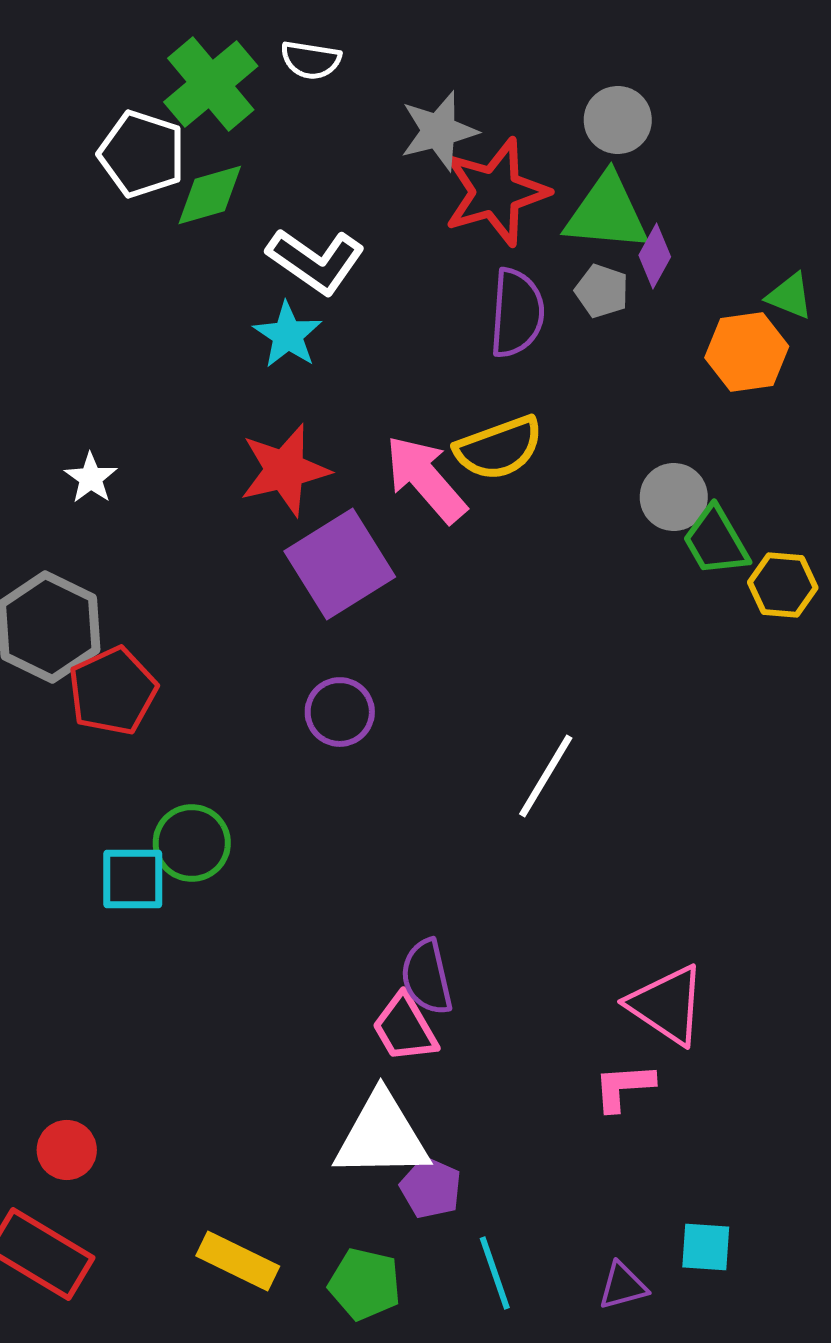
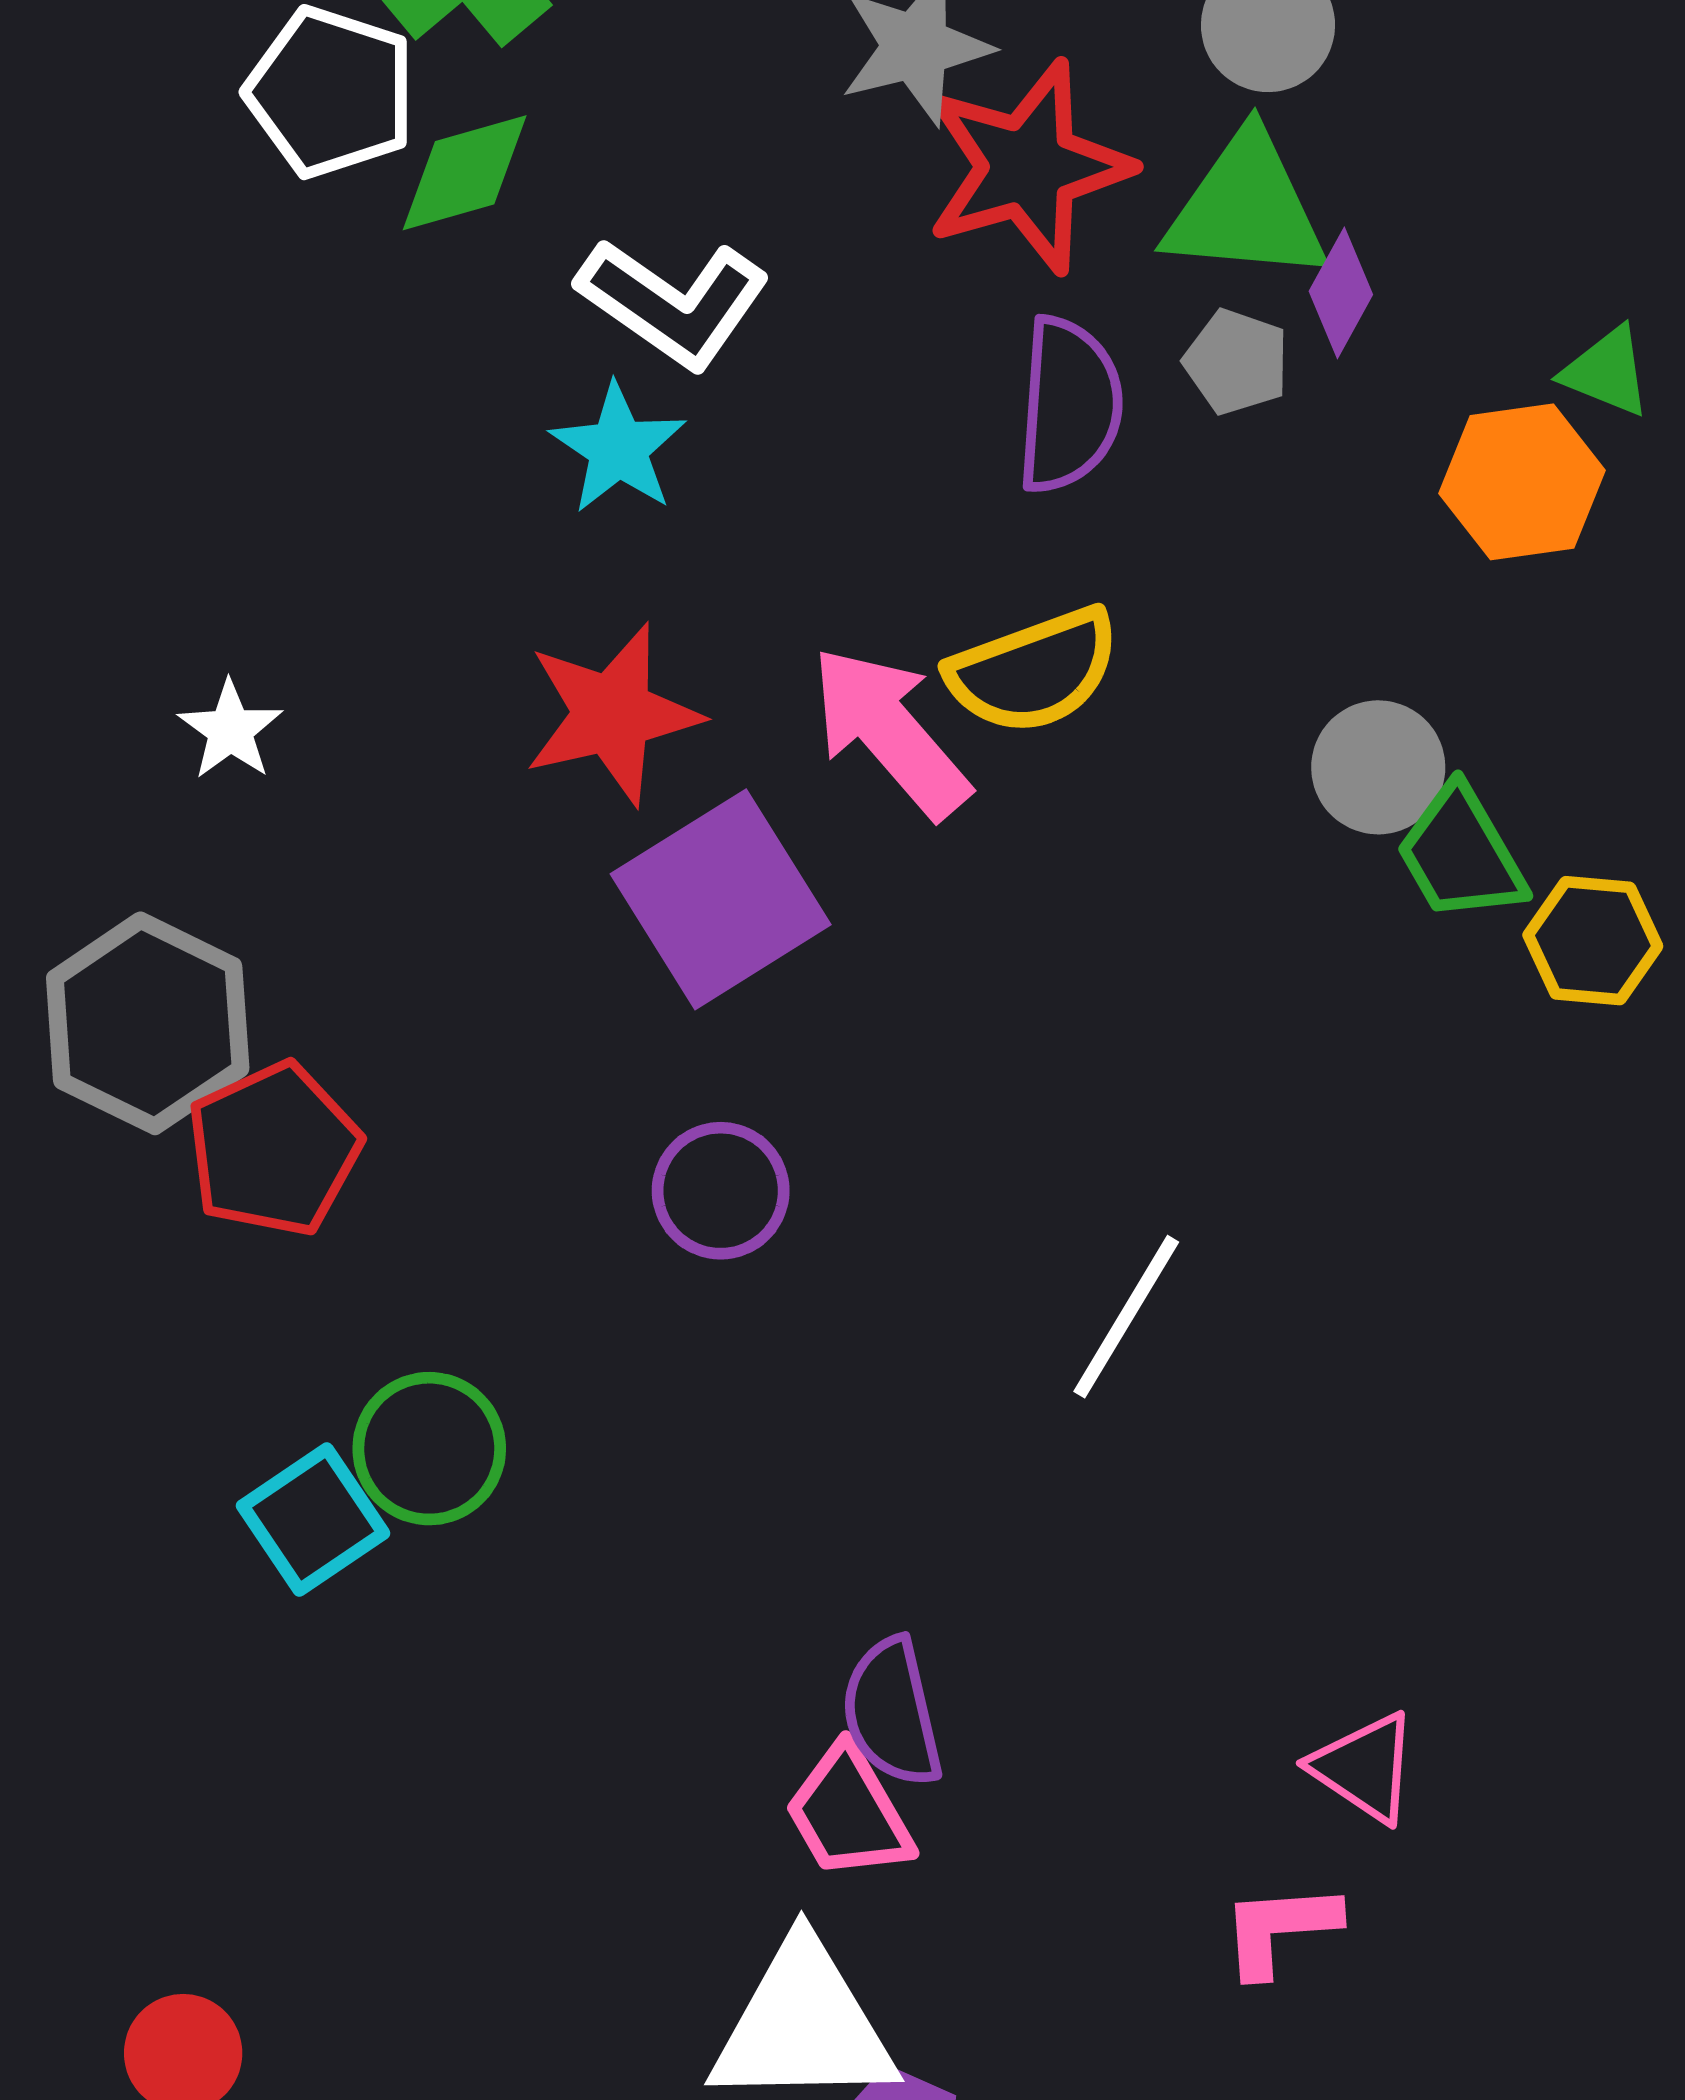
cyan square: (133, 879) -> (313, 1519), turned -34
pink triangle: (667, 1005) -> (1364, 1768), size x0.7

